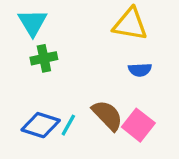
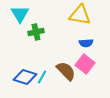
green cross: (44, 58) -> (36, 32), moved
pink square: (138, 125) -> (85, 64), moved

